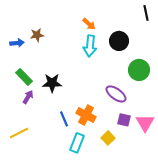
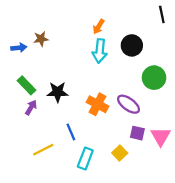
orange arrow: (89, 24) -> (99, 27), turned 80
orange cross: (86, 115) -> (97, 104), moved
yellow line: (19, 133) -> (43, 150), moved

